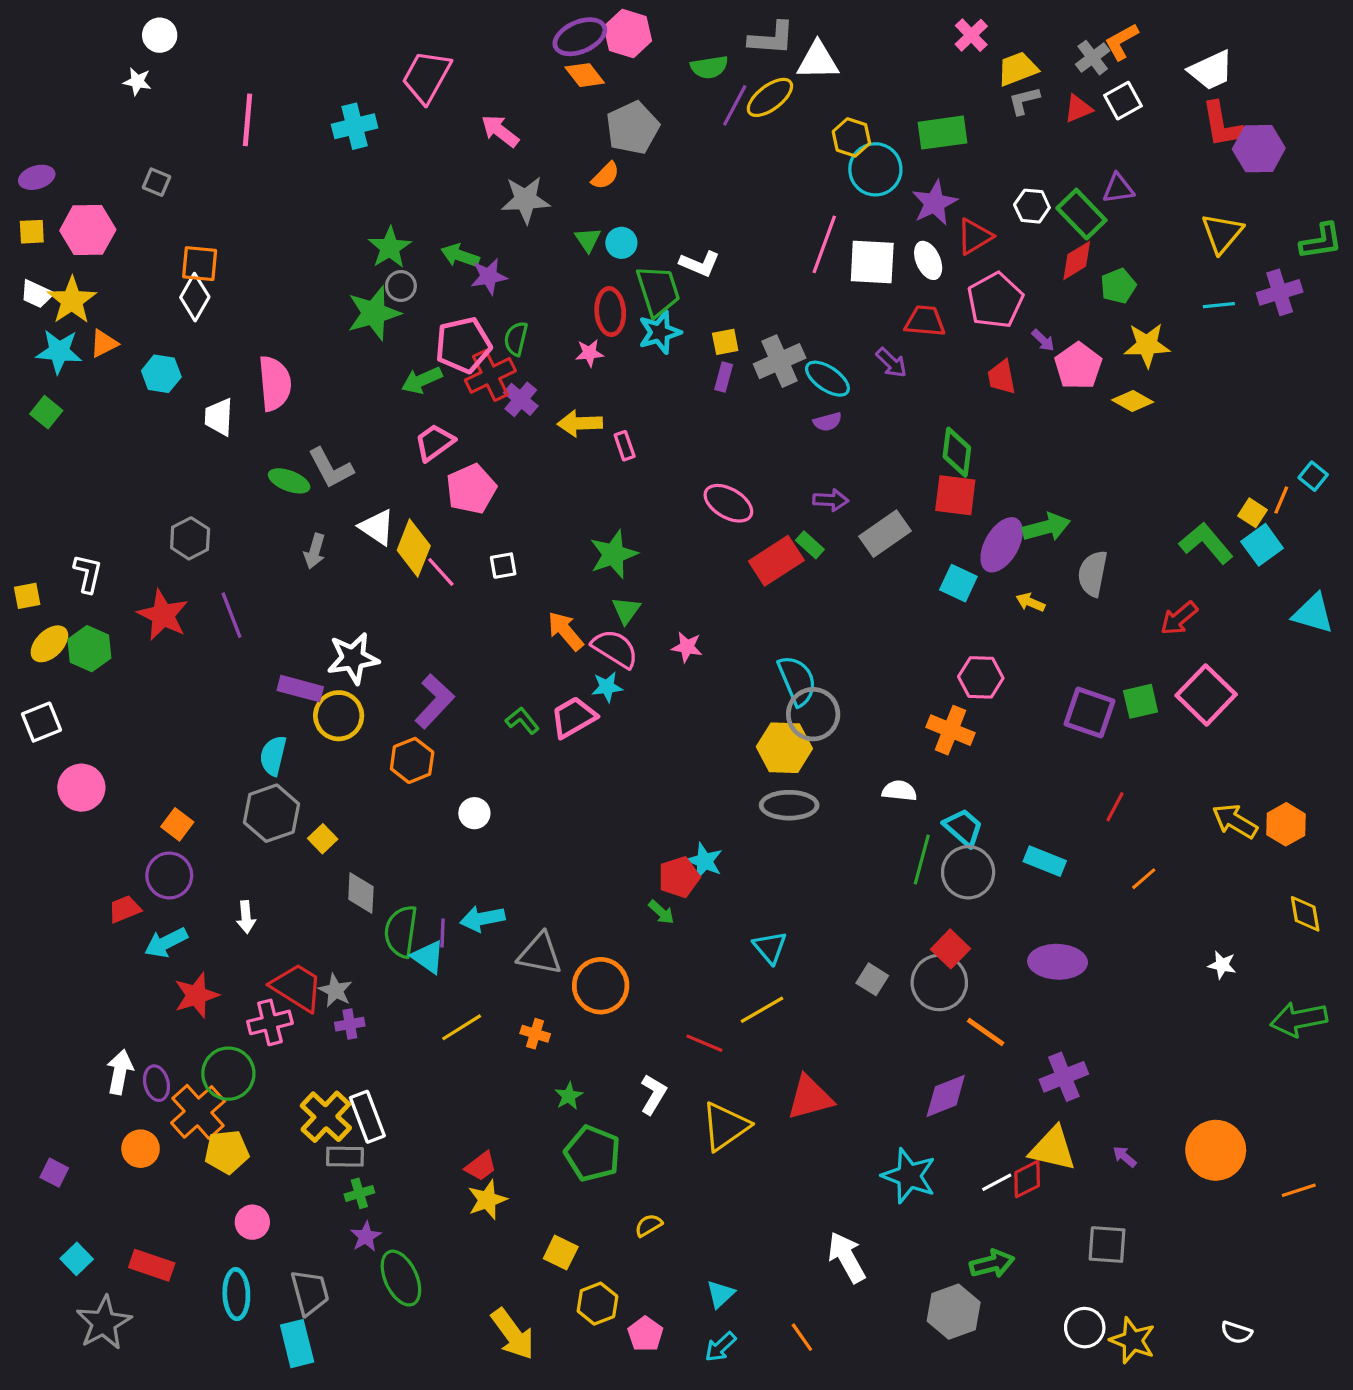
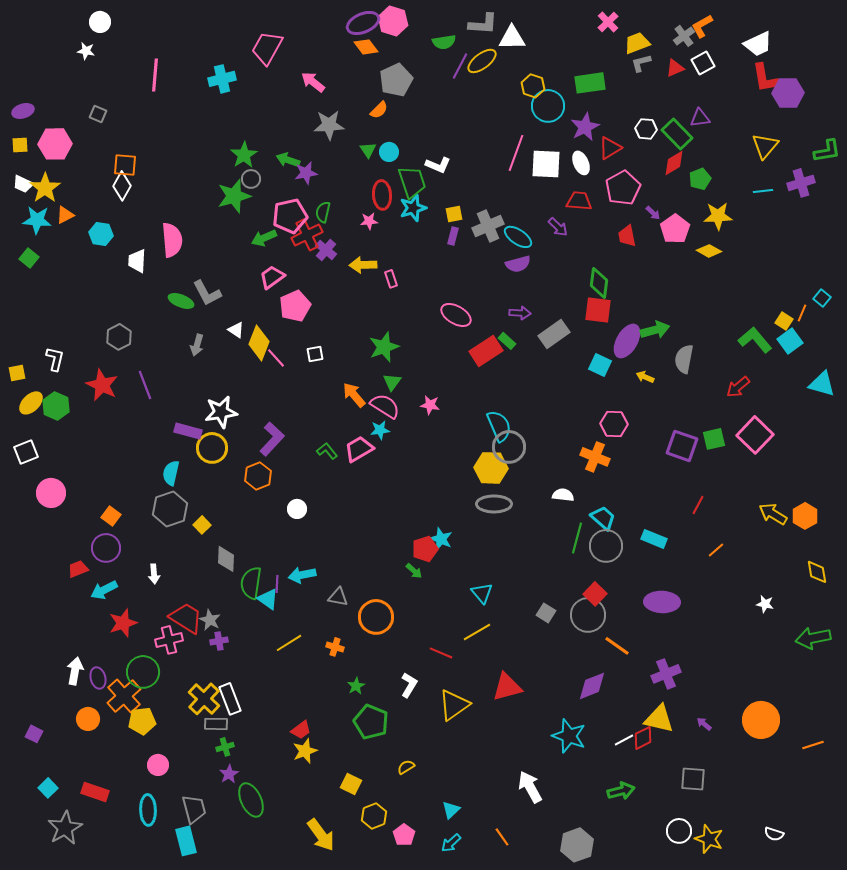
purple semicircle: (827, 422) -> (518, 264), size x1.4
white triangle: (377, 527) -> (236, 330), size x0.7
gray triangle: (540, 954) -> (338, 597), size x0.7
gray hexagon: (954, 1312) -> (577, 845), moved

